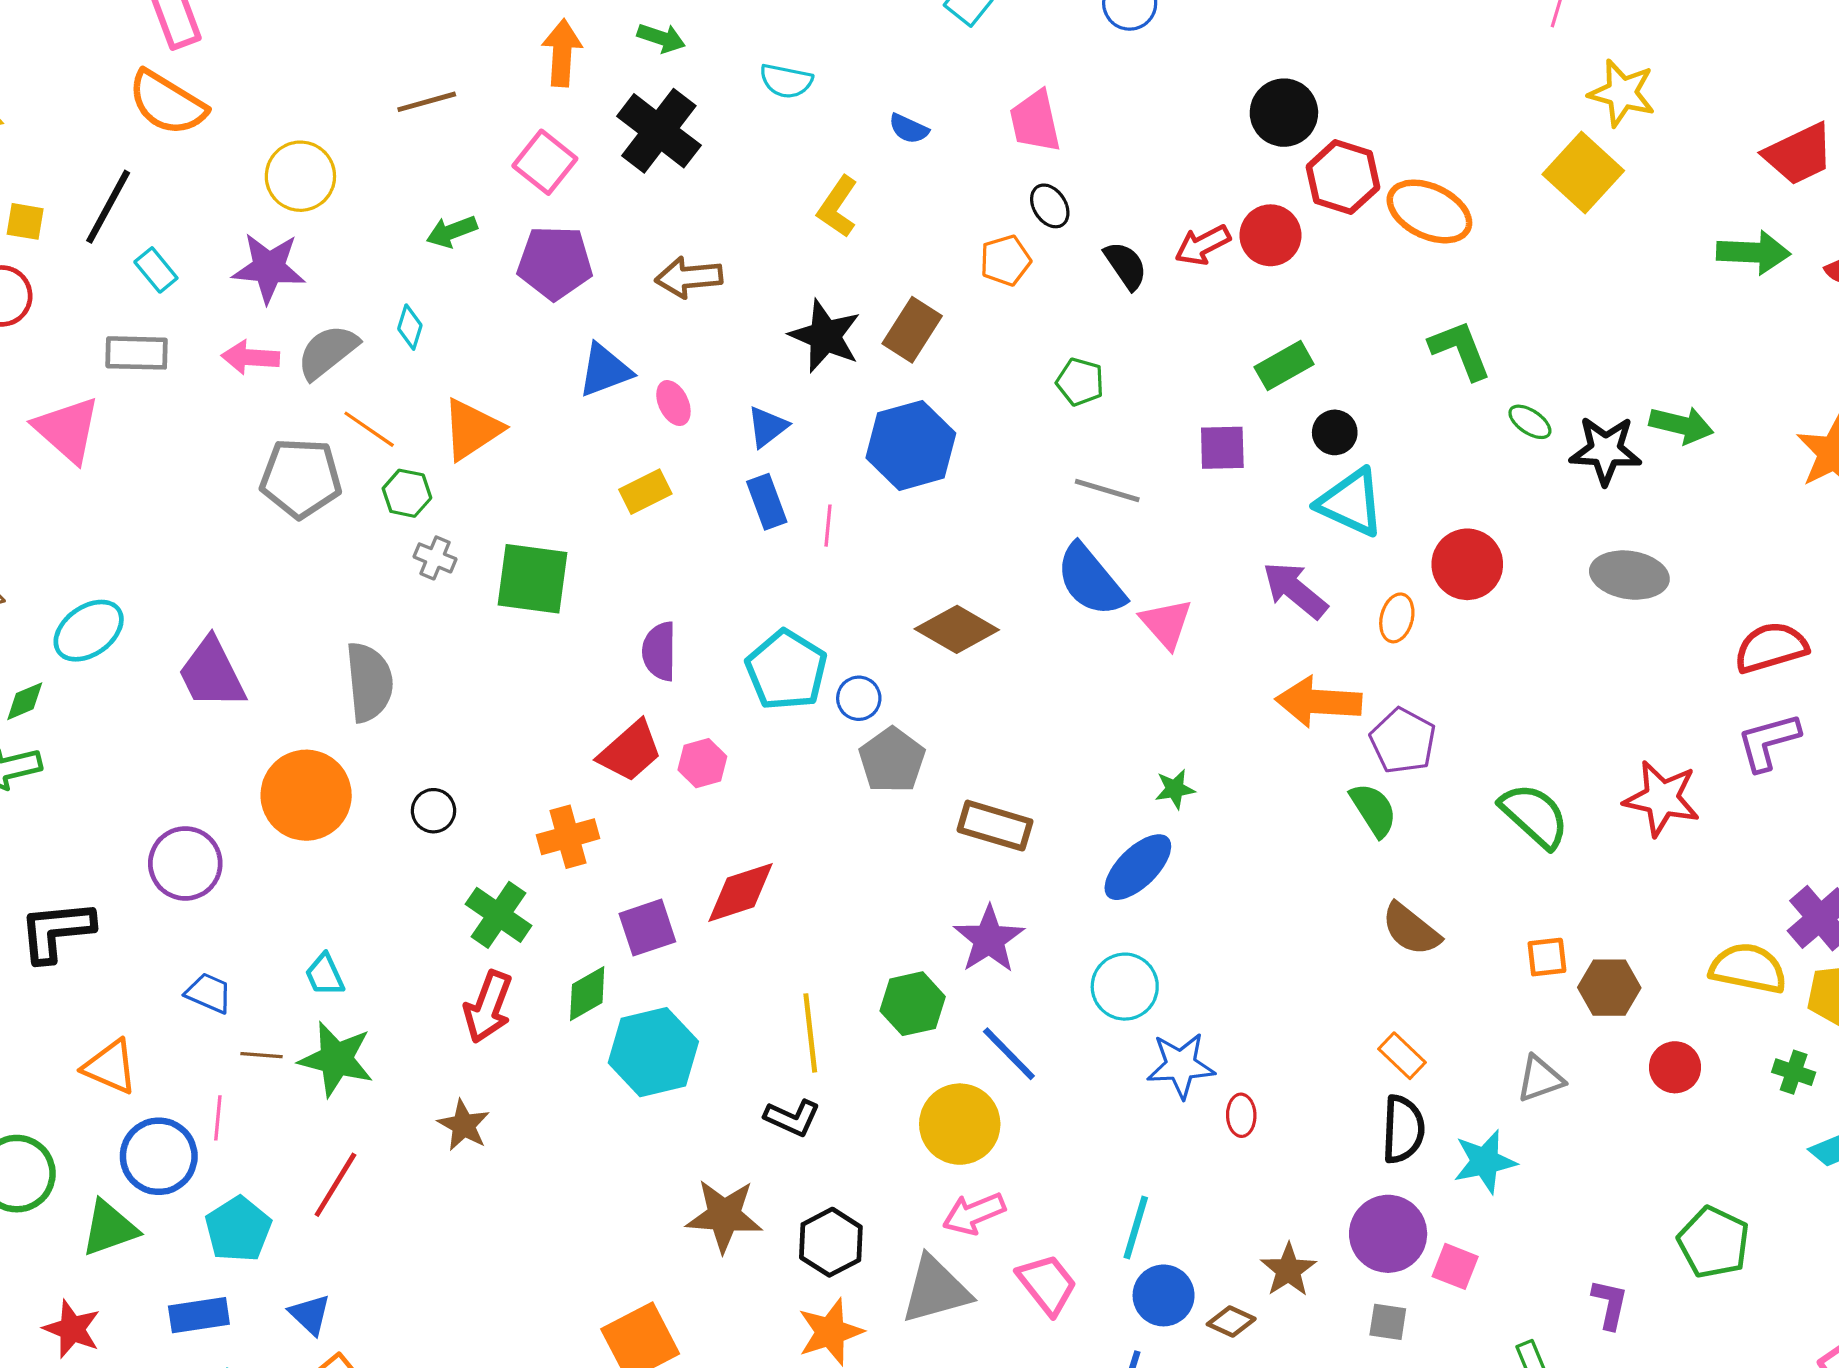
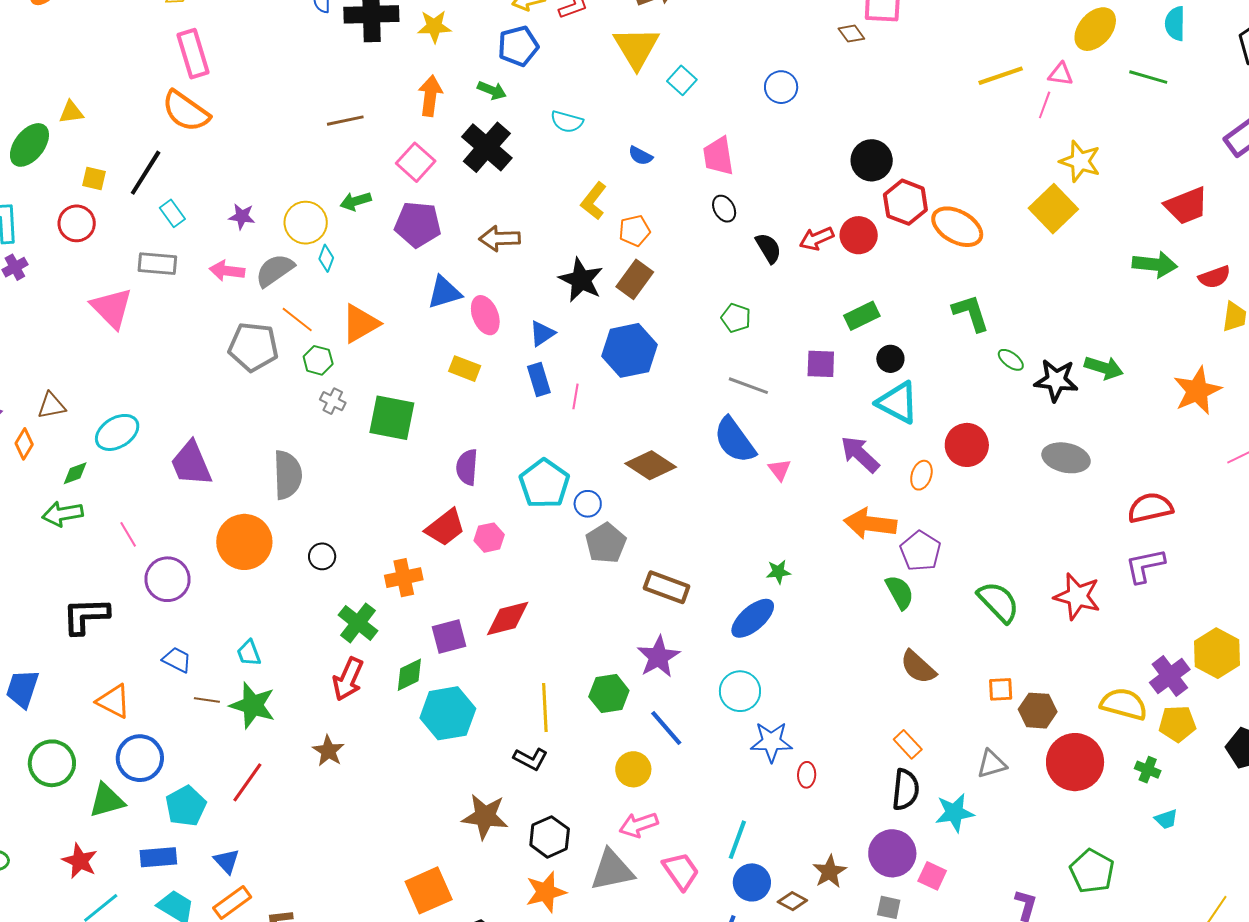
yellow circle: (300, 176) -> (306, 223), moved
orange pentagon: (1005, 260) -> (634, 231), moved
purple star: (269, 268) -> (242, 216), size x0.6
pink ellipse: (673, 403) -> (485, 315), size x1.4
yellow rectangle: (645, 492) -> (465, 369), turned 44
pink triangle: (1166, 623) -> (780, 470), size x0.7
red circle: (1675, 1067) -> (1075, 762), size x1.8
pink line: (218, 1118) -> (128, 534), moved, turned -40
yellow circle: (960, 1124) -> (633, 769), size x0.7

